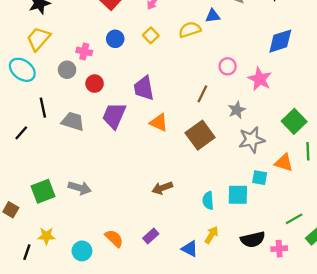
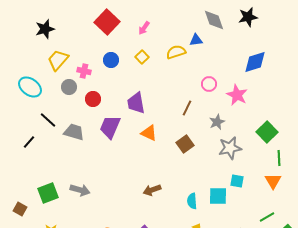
yellow trapezoid: (38, 39) -> (58, 60), moved
black line: (43, 108) -> (48, 120), turned -36
brown square: (200, 135) -> (185, 144), size x0.7
orange triangle: (284, 163) -> (273, 181), moved, turned 42

